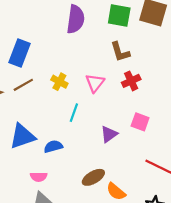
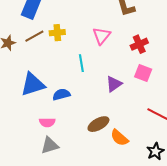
red cross: (131, 81) -> (139, 44), moved
yellow cross: (59, 82) -> (57, 33), moved, turned -35
cyan line: (74, 113) -> (81, 63), turned -30

